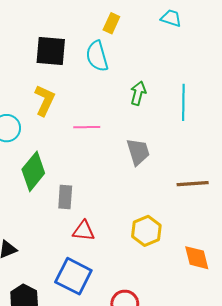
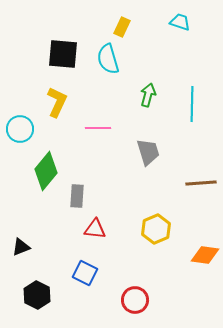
orange diamond: (197, 258) -> (205, 255), turned -68
blue square: (73, 276) -> (85, 273), size x0.7

